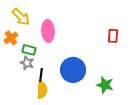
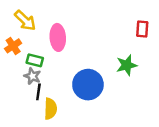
red rectangle: (113, 36) -> (142, 29), moved
black line: (41, 75) -> (38, 92), moved
green star: (105, 85) -> (127, 65), moved, turned -30

